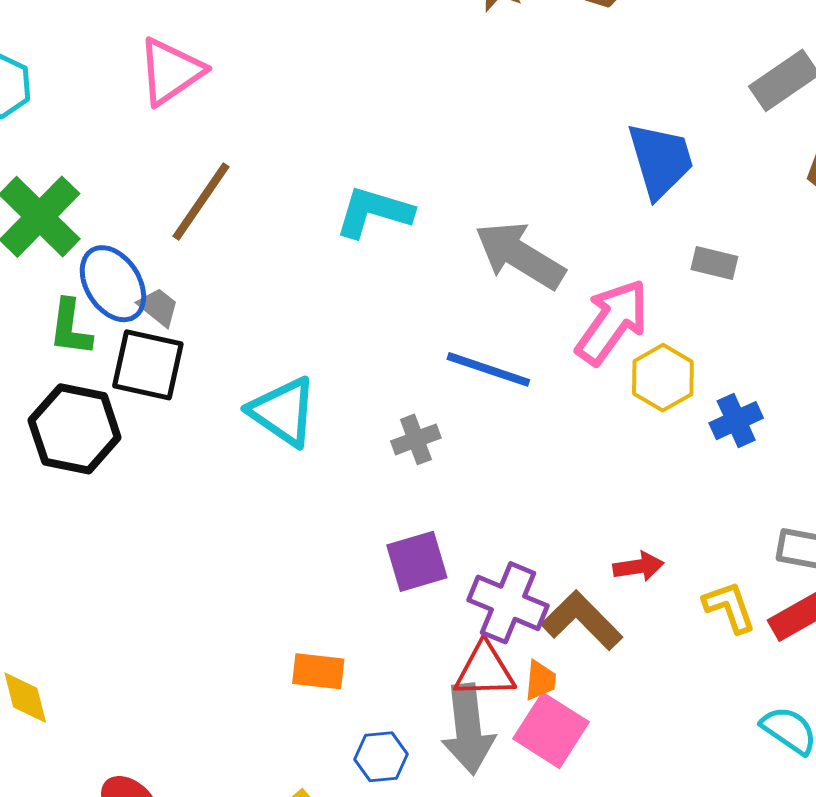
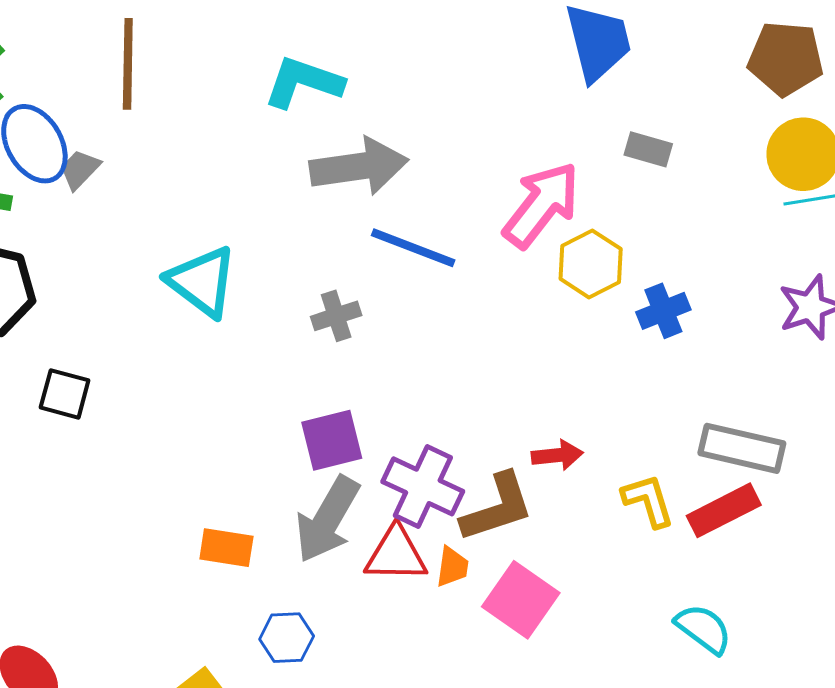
brown line: (201, 201) -> (128, 64), turned -36
gray arrow: (520, 255) -> (359, 166), moved, turned 138
gray trapezoid: (158, 307) -> (80, 169), turned -87
black square: (148, 365) -> (65, 394), moved, size x0.7
brown L-shape: (582, 620) -> (497, 508), turned 114
gray arrow: (468, 729) -> (327, 519), moved, turned 34
pink square: (551, 730) -> (521, 600), moved

